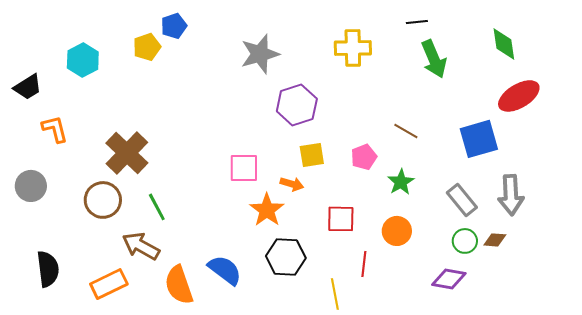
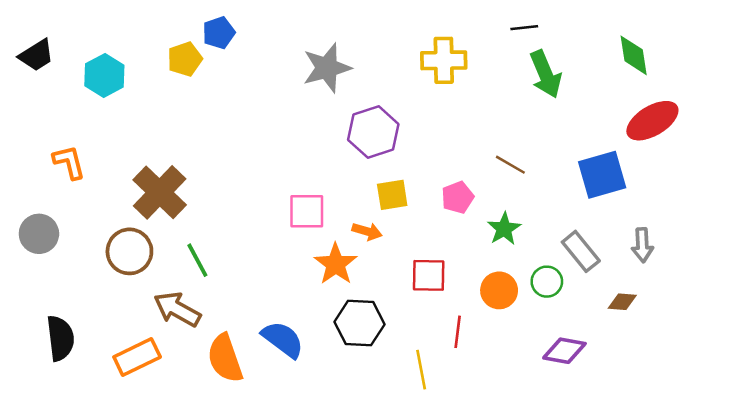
black trapezoid: (28, 87) -> (36, 55), moved
gray arrow: (511, 195) -> (642, 245), size x0.7
green circle: (465, 241) -> (547, 282), moved

